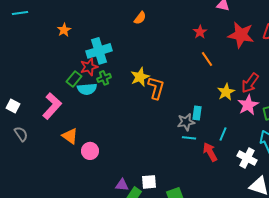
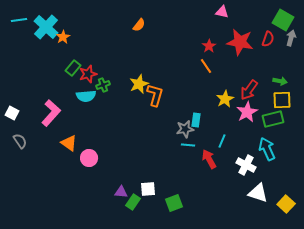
red star: (200, 32) -> (209, 46), moved
cyan cross: (99, 51) -> (46, 27), moved, turned -30
green rectangle: (74, 79) -> (73, 68), moved

